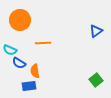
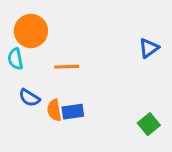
cyan semicircle: (10, 50) -> (15, 59), moved, turned 56
blue rectangle: (29, 86) -> (73, 112), moved

